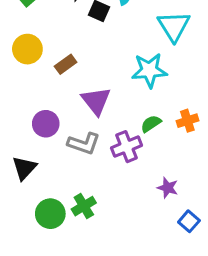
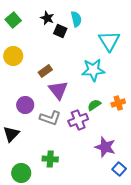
brown rectangle: (66, 64) -> (45, 71), moved
purple star: (168, 188) -> (105, 147), size x1.5
green cross: (84, 206) -> (50, 159), turned 35
green circle: (50, 214) -> (21, 173), moved

